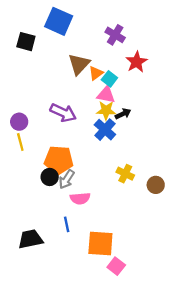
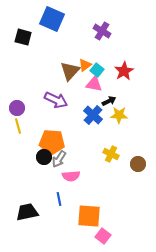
red star: (137, 62) -> (124, 71), moved
brown triangle: (79, 64) -> (70, 71), moved
yellow star: (106, 110) -> (119, 115), moved

